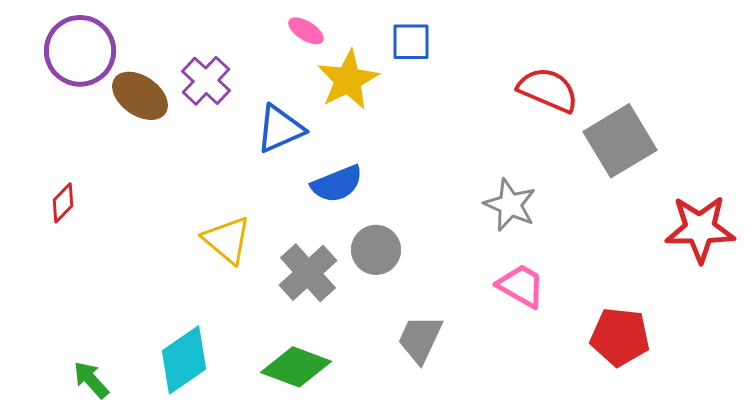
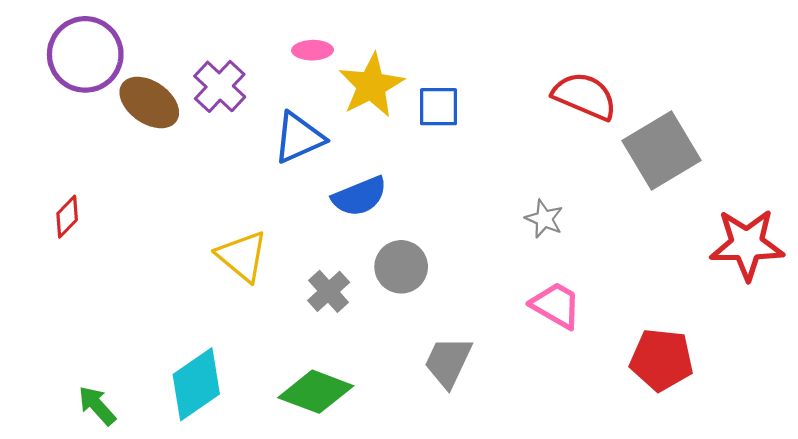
pink ellipse: (306, 31) -> (313, 50), moved, turned -33
blue square: (411, 42) -> (438, 107), moved
gray star: (510, 205) -> (544, 219), size x0.7
gray cross: (308, 273) -> (329, 291), size x0.7

